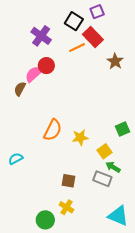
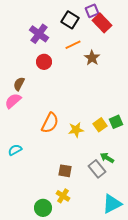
red rectangle: (93, 37) -> (102, 23), moved
brown star: (115, 61) -> (92, 58), moved
pink semicircle: (34, 74) -> (13, 101), moved
yellow square: (105, 151) -> (100, 125), moved
gray rectangle: (102, 179) -> (97, 169), turned 30
cyan triangle: (118, 216) -> (112, 204), turned -50

